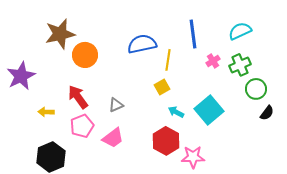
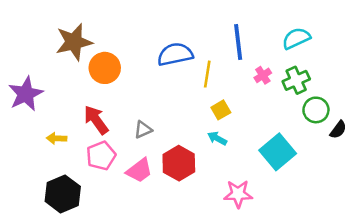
yellow square: (162, 87) -> (221, 110), moved
cyan square: (209, 110) -> (278, 152), moved
black semicircle: (267, 113) -> (338, 130), moved
red hexagon: (166, 141) -> (179, 163), moved

